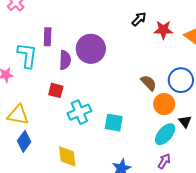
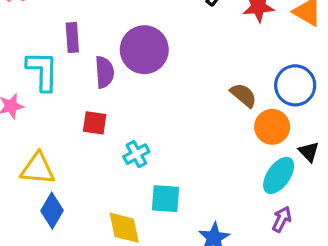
cyan cross: (79, 112) -> (136, 154), size x0.7
cyan square: (114, 123) -> (166, 199), moved

